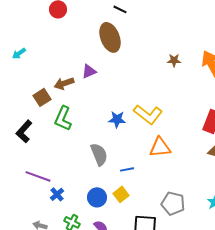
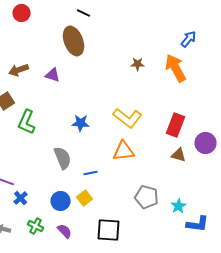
purple triangle: (89, 71) -> (53, 75), turned 42
brown arrow: (64, 83) -> (19, 70), moved
yellow L-shape: (148, 114) -> (128, 118), moved
gray pentagon: (173, 203) -> (147, 197), moved

